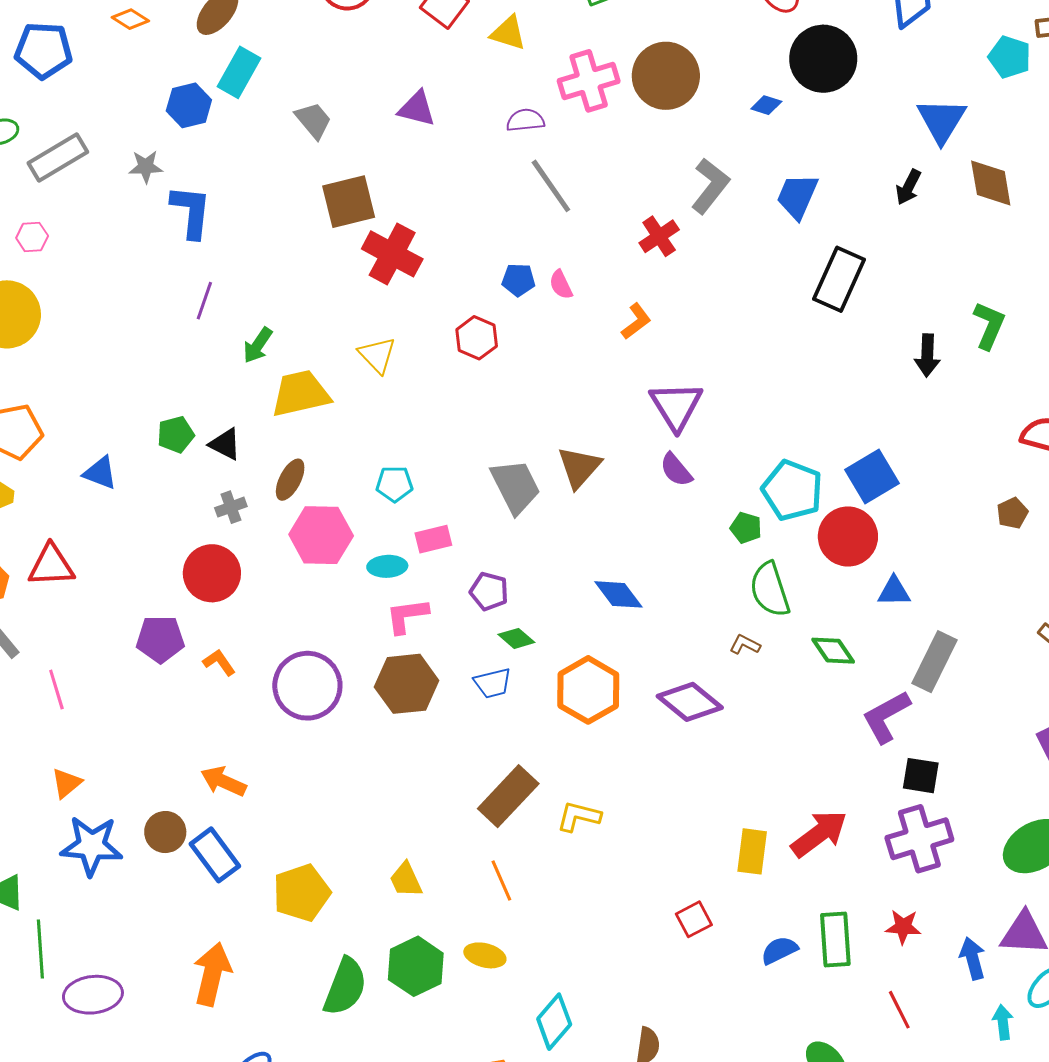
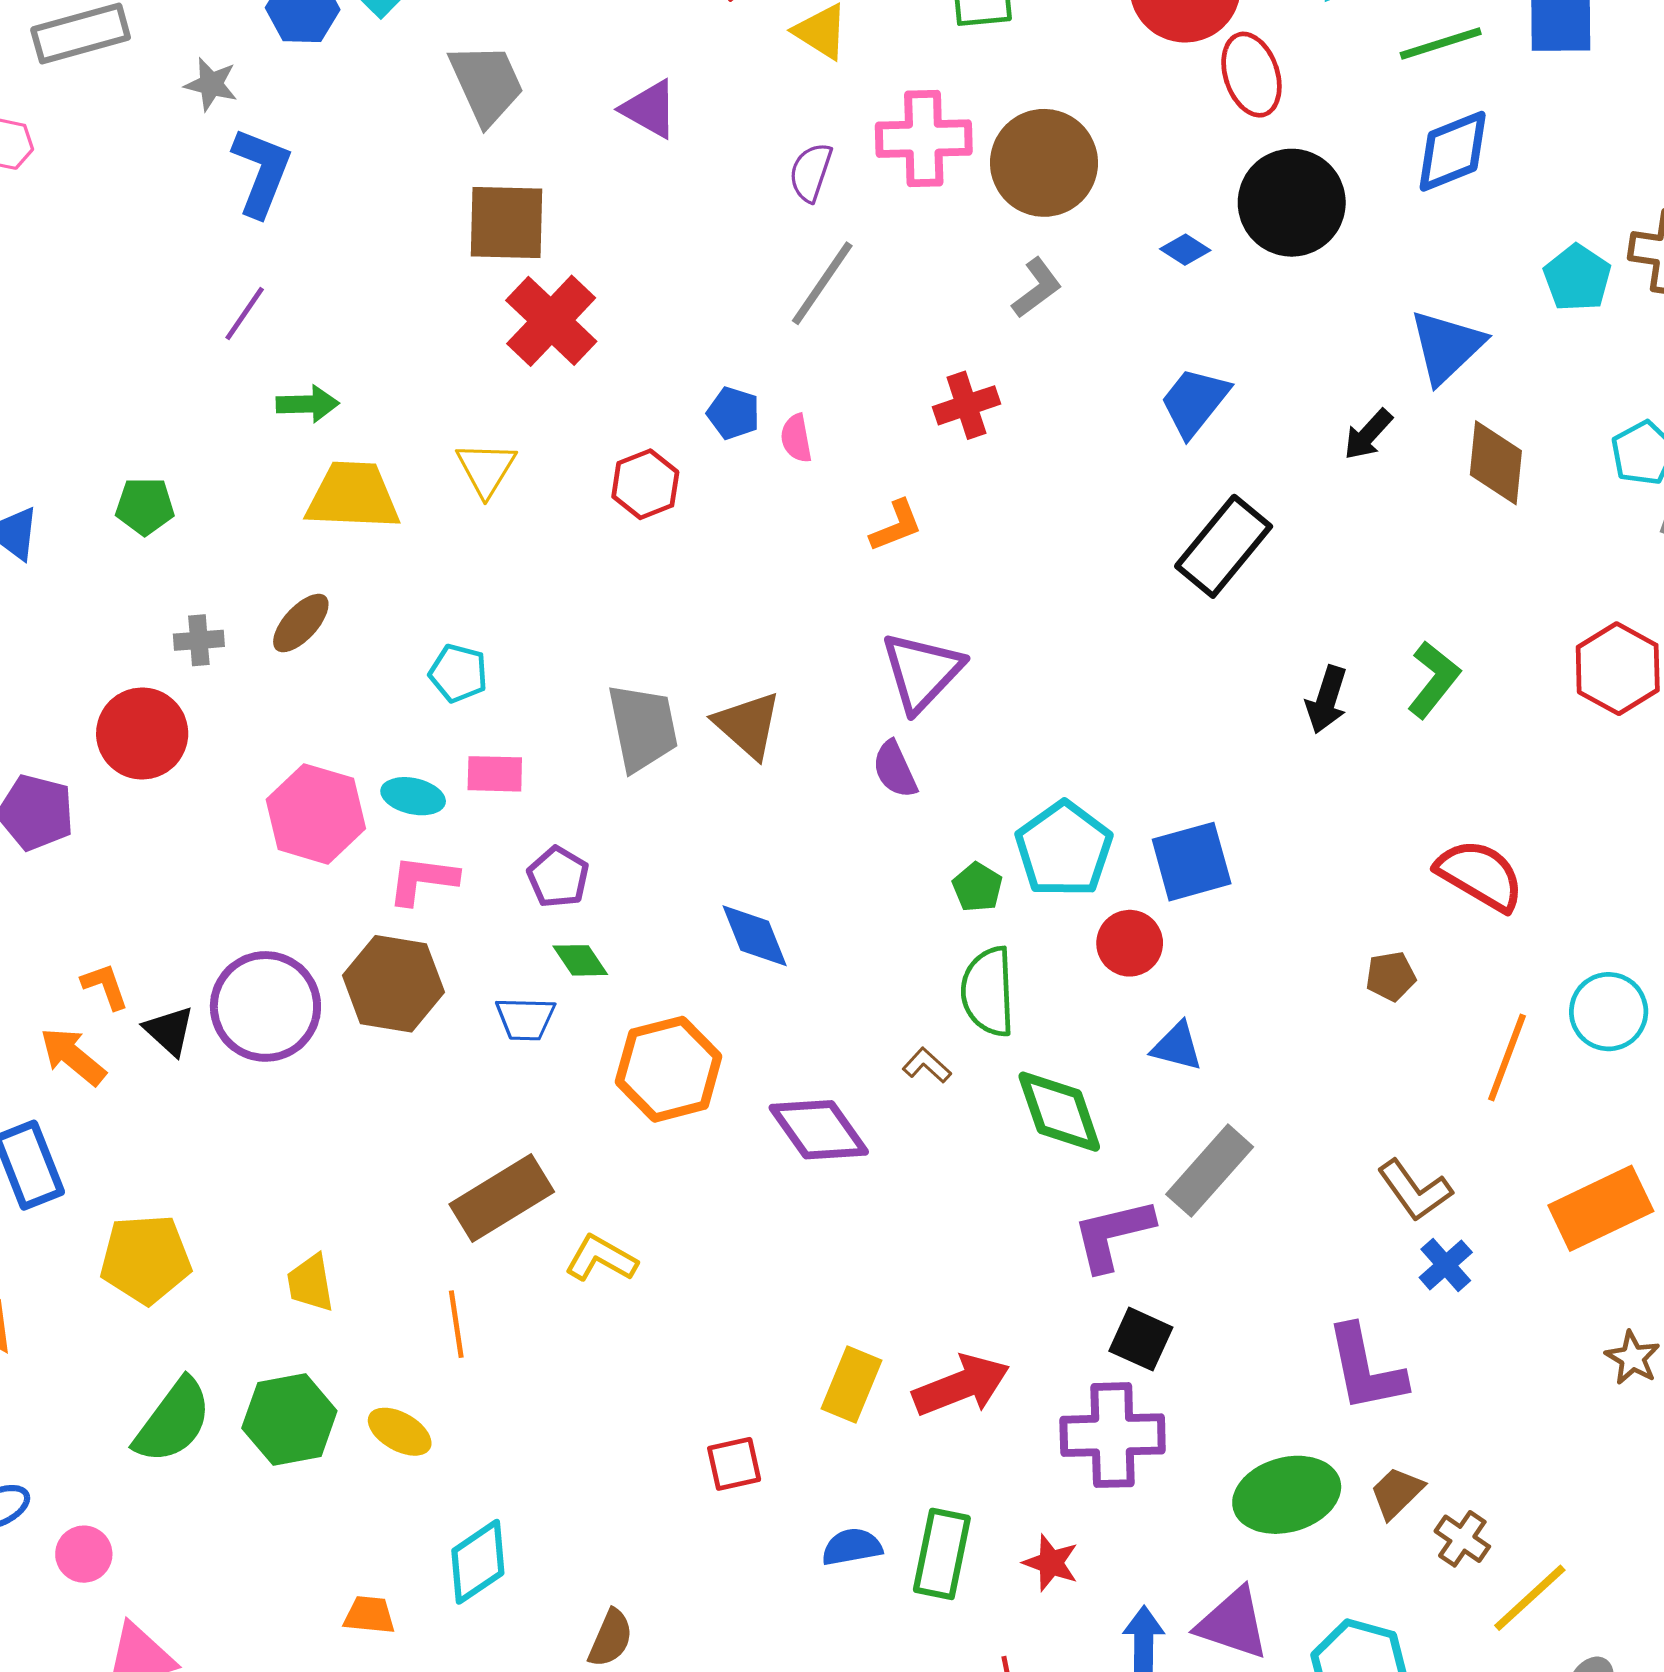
gray trapezoid: (313, 120) -> (486, 84), size x1.4
purple semicircle: (525, 120) -> (811, 172), turned -81
gray line: (551, 186) -> (822, 283), turned 54
gray L-shape: (710, 186) -> (1037, 288), moved, size x0.7
green arrow: (258, 345) -> (308, 404), turned -141
black triangle: (225, 444) -> (169, 1031), moved
brown triangle: (579, 467) -> (748, 725), turned -45
pink hexagon: (321, 535) -> (316, 814), moved
red circle: (848, 537) -> (1130, 943), size x0.7
green diamond: (833, 651) -> (1059, 1112), size x1.4
orange L-shape: (219, 662) -> (105, 986), moved
purple circle: (307, 686) -> (265, 1006), moved

